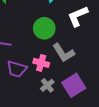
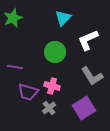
gray L-shape: (64, 53) -> (92, 76), moved
gray cross: (47, 85) -> (49, 108), moved

